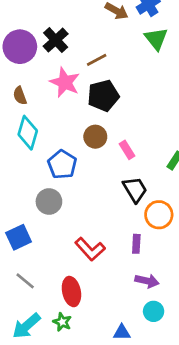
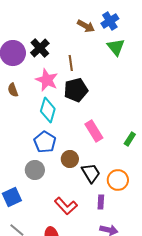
brown line: (97, 60) -> (71, 63), turned -70
cyan diamond: (28, 133) -> (48, 110), moved
brown circle: (95, 137) -> (70, 159), moved
pink rectangle: (127, 150) -> (94, 131), size x1.5
black trapezoid: (135, 190) -> (91, 173), moved

